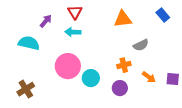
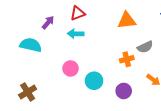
red triangle: (75, 12) -> (78, 13), turned 42
orange cross: (124, 65) -> (127, 59), moved
pink circle: (68, 66) -> (71, 68), size x0.6

